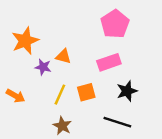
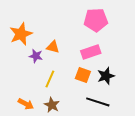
pink pentagon: (115, 24) -> (96, 20), turned 30
orange square: (86, 92) -> (83, 75), moved, turned 35
orange arrow: (16, 96) -> (26, 104), moved

